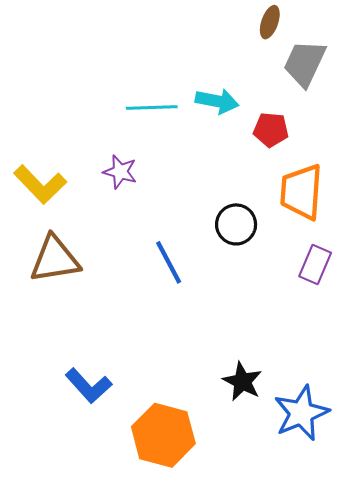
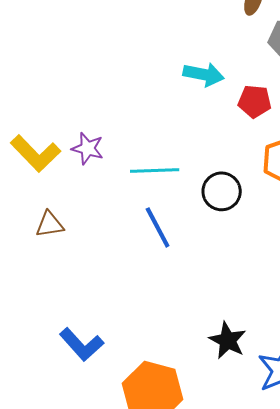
cyan line: (152, 107) -> (155, 170), moved
purple star: (120, 172) -> (88, 148), moved
brown triangle: (55, 259) -> (50, 224), size x0.6

